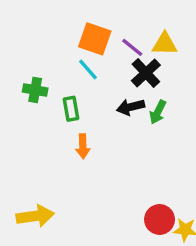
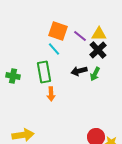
black cross: (146, 73) -> (98, 50), moved
green cross: (35, 90) -> (13, 76), moved
green rectangle: (71, 109) -> (44, 72), size x1.5

